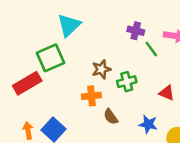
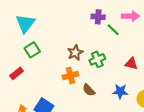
cyan triangle: (69, 25) -> (25, 24), moved
green square: (50, 58) -> (32, 50), size x0.7
red rectangle: (27, 83) -> (17, 73), size x0.6

